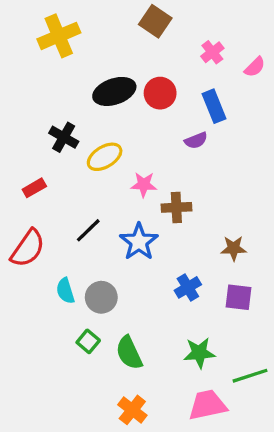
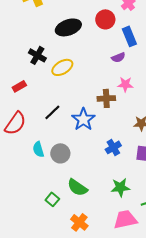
red circle: (160, 93) -> (105, 19), moved
pink star: (144, 185) -> (125, 84), moved
green square: (88, 341) -> (52, 199), moved
green semicircle: (129, 353) -> (77, 187), turned -30

